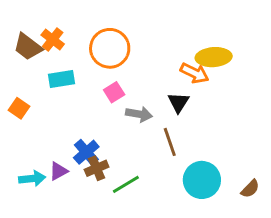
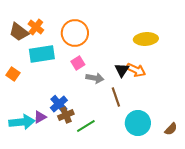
orange arrow: (195, 73) -> (136, 70), moved
cyan rectangle: (61, 79) -> (42, 54), size x1.4
cyan arrow: (32, 178) -> (22, 122), size x1.4

